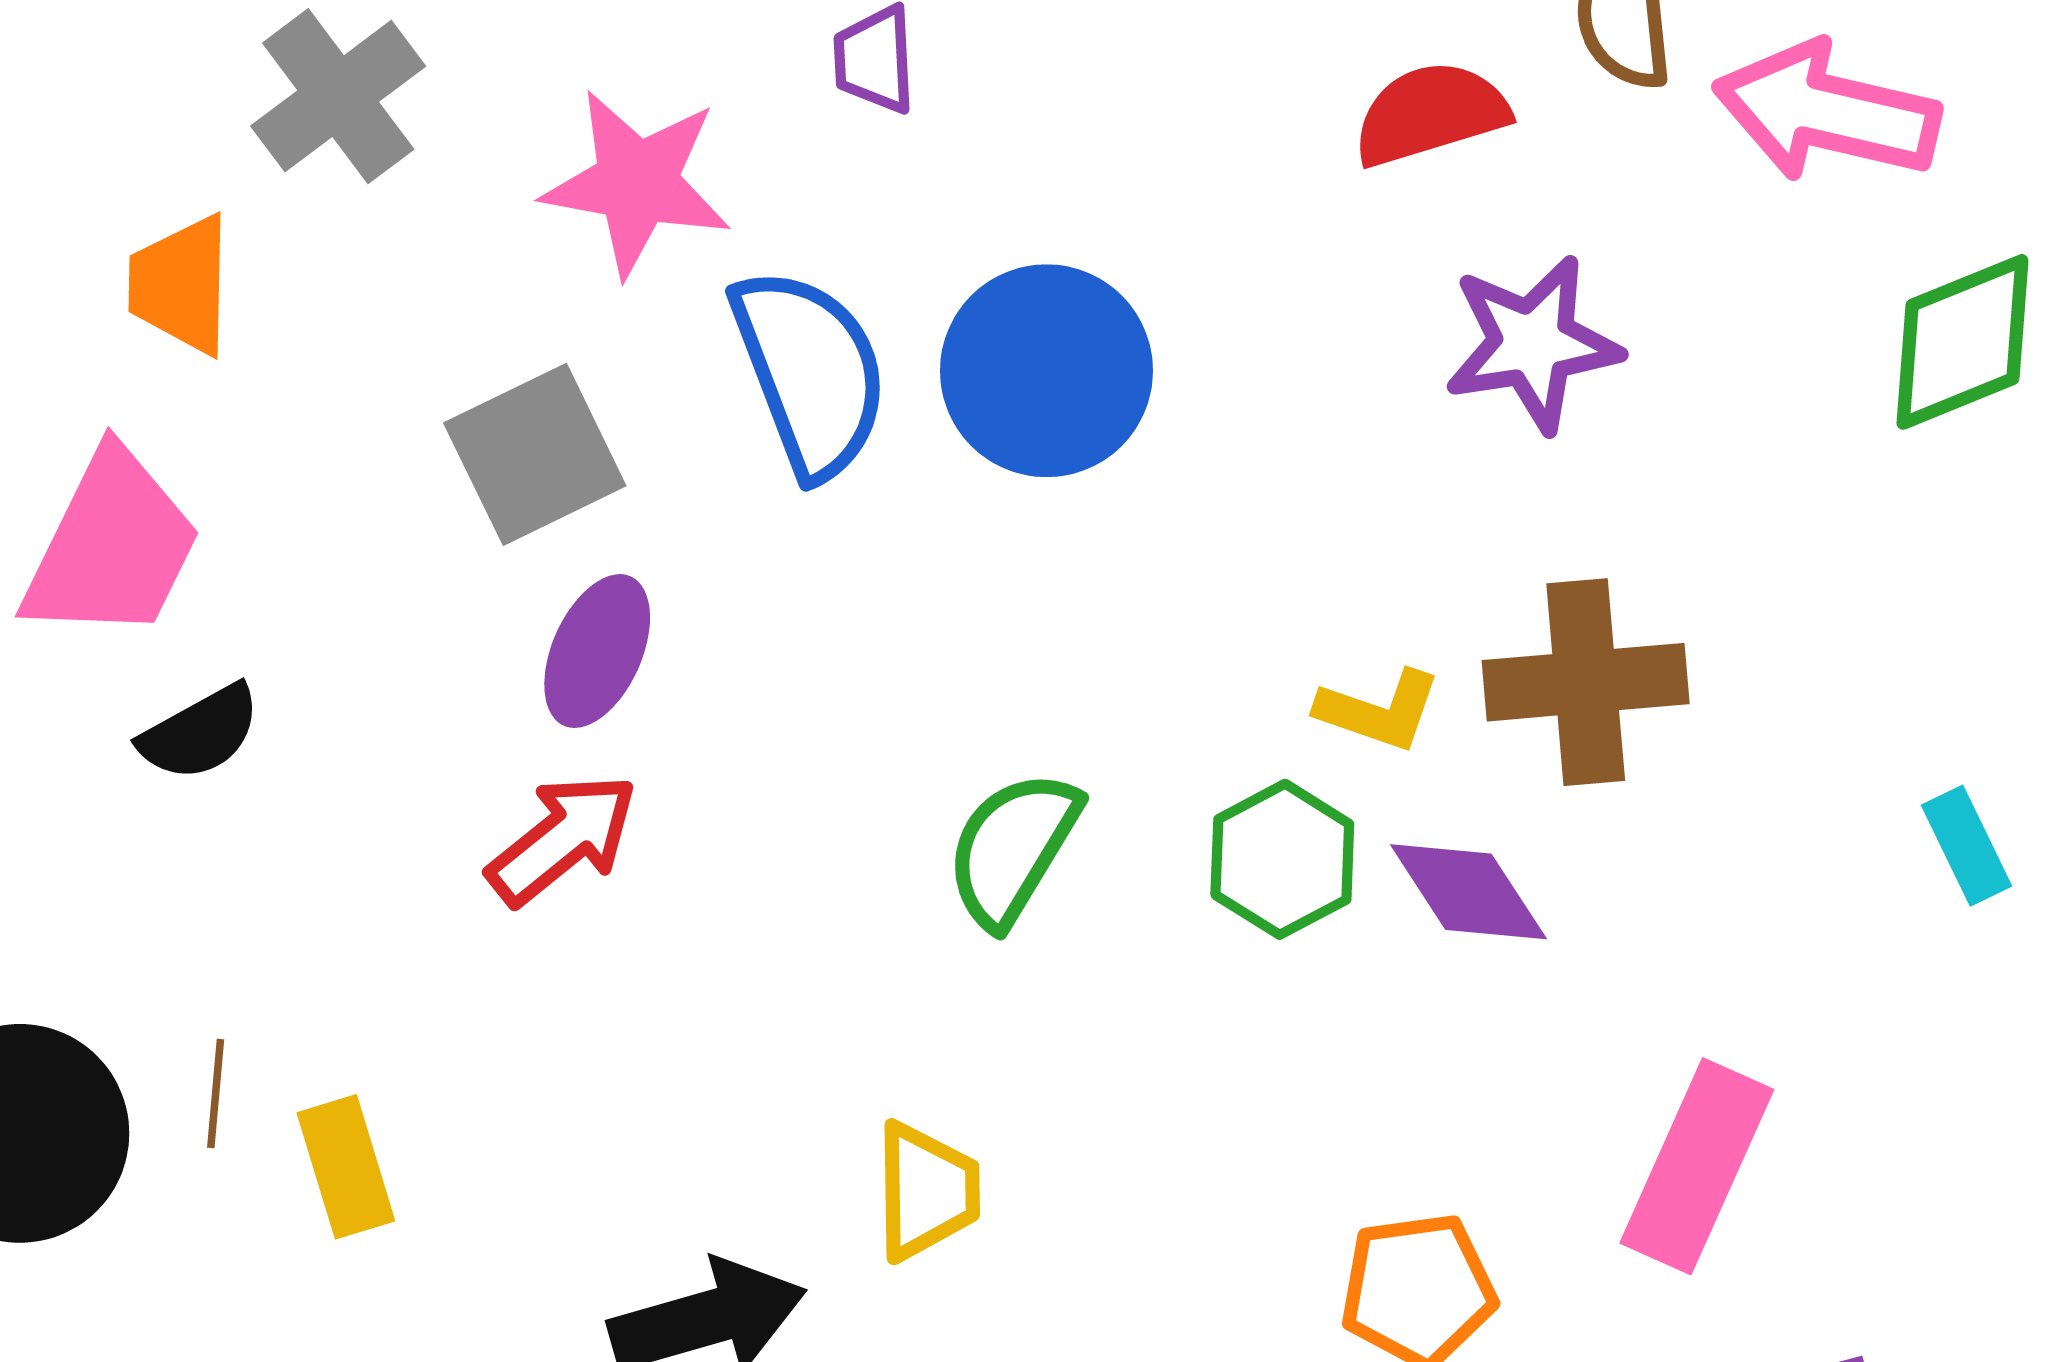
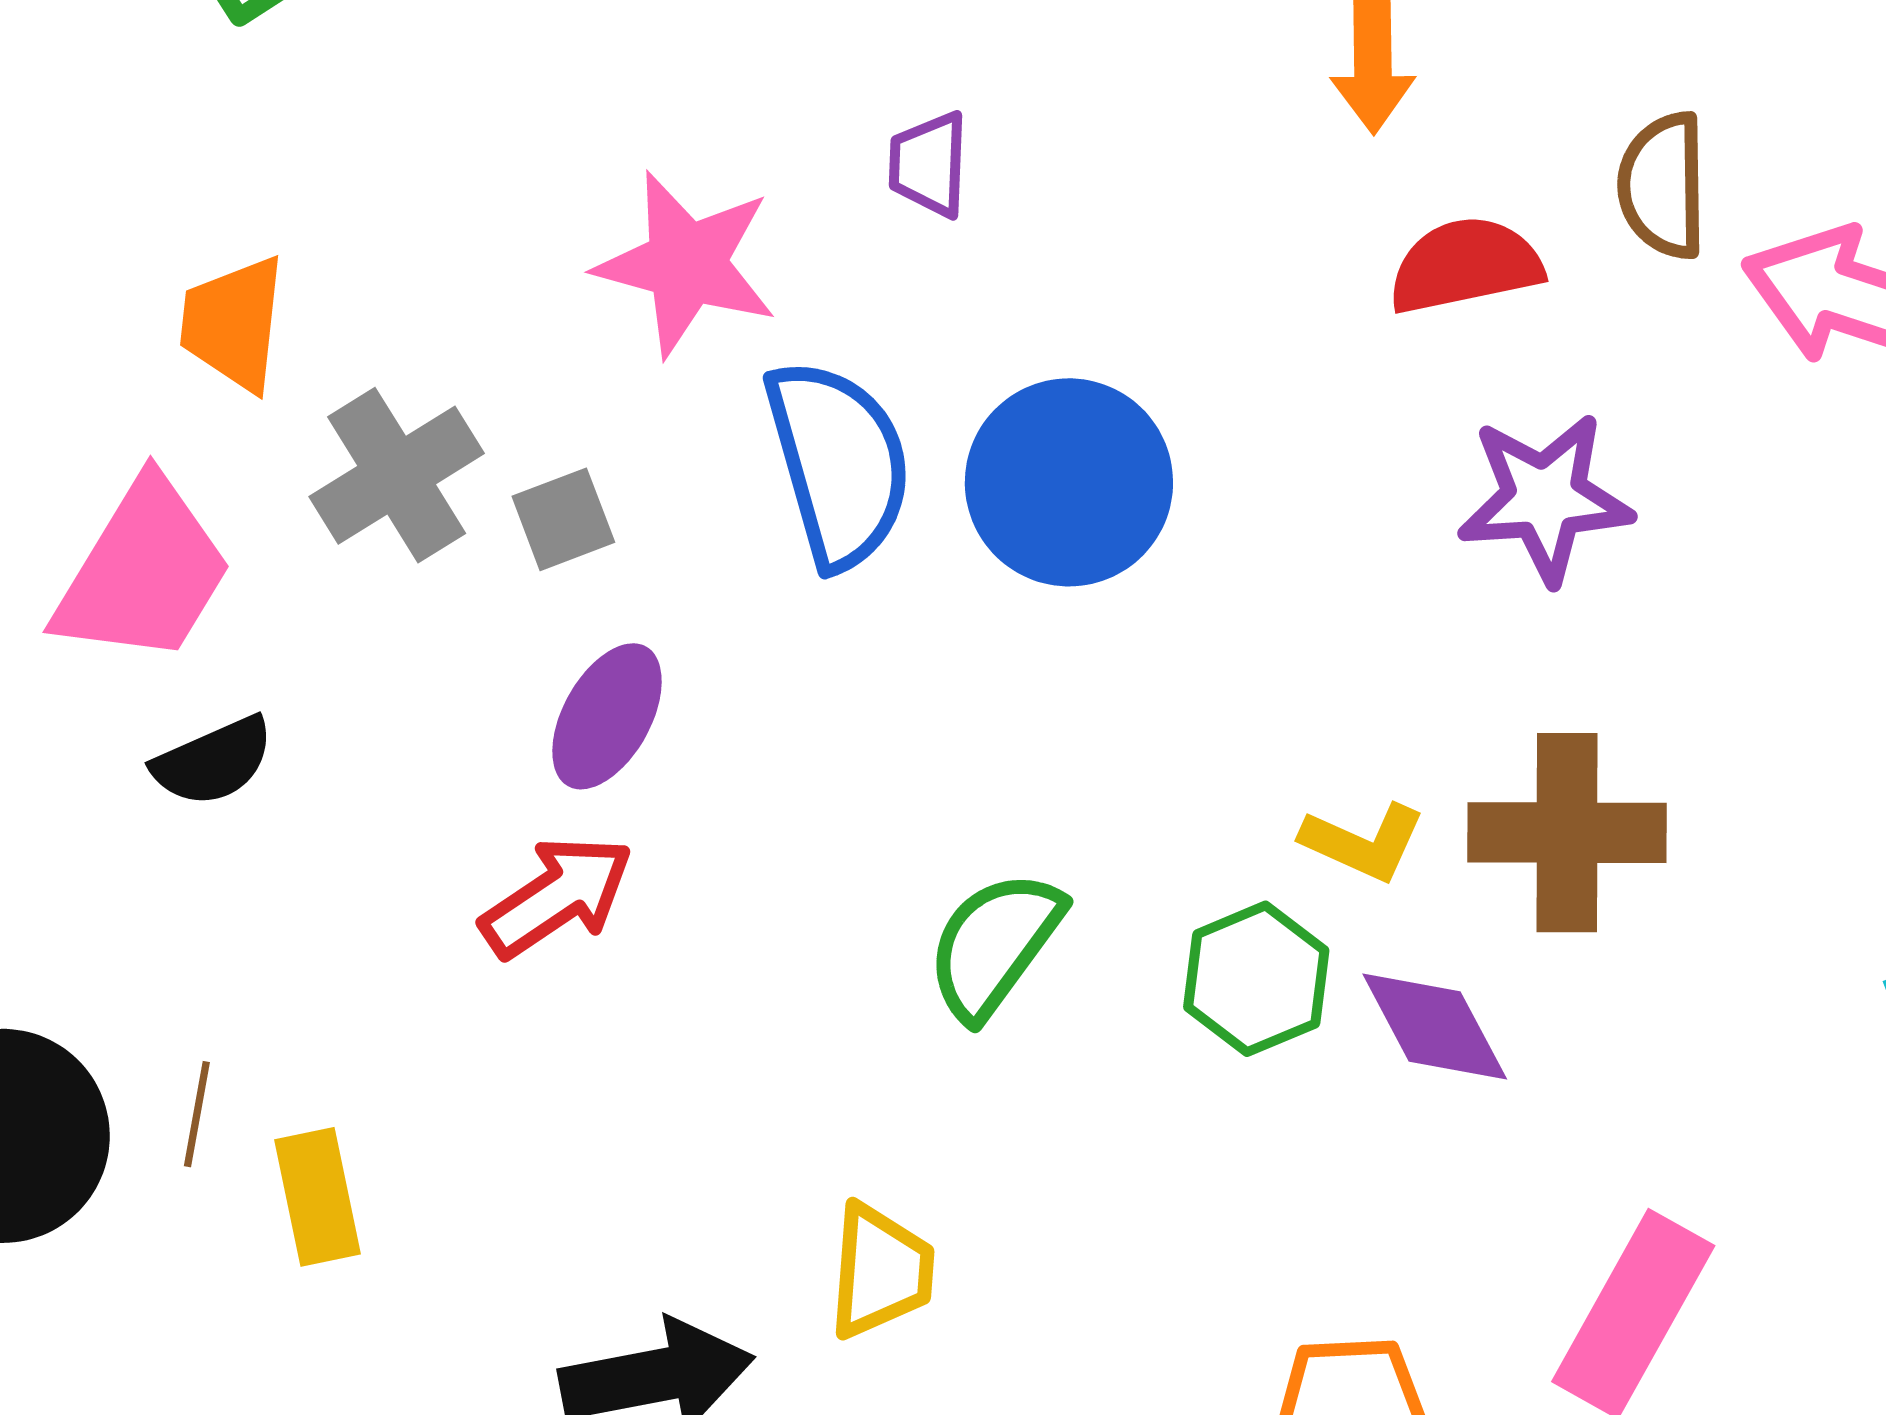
gray cross: (338, 96) -> (397, 475), moved
gray square: (535, 454) -> (563, 519), size x0.6

